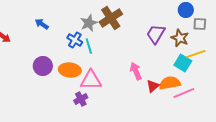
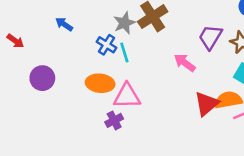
purple circle: (43, 66) -> (42, 78), moved
pink arrow: (136, 71) -> (185, 63), moved, turned -30
red triangle: (153, 86) -> (207, 104), size x1.5

